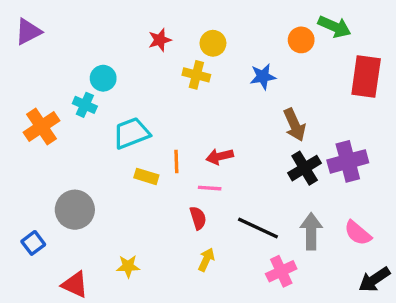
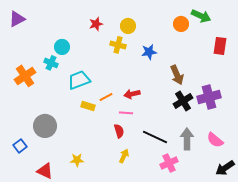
blue star: (263, 77) -> (149, 52), moved
red rectangle: (366, 77) -> (220, 46), size x0.7
orange line: (176, 161) -> (106, 97), turned 64

